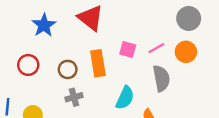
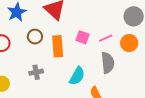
brown circle: (68, 69) -> (35, 37), moved

